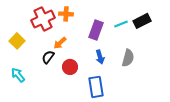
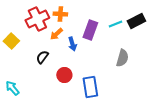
orange arrow: (60, 43) -> (56, 34), moved
blue arrow: (100, 57) -> (72, 44), moved
red circle: (70, 67) -> (64, 75), moved
cyan arrow: (18, 75) -> (12, 88), moved

